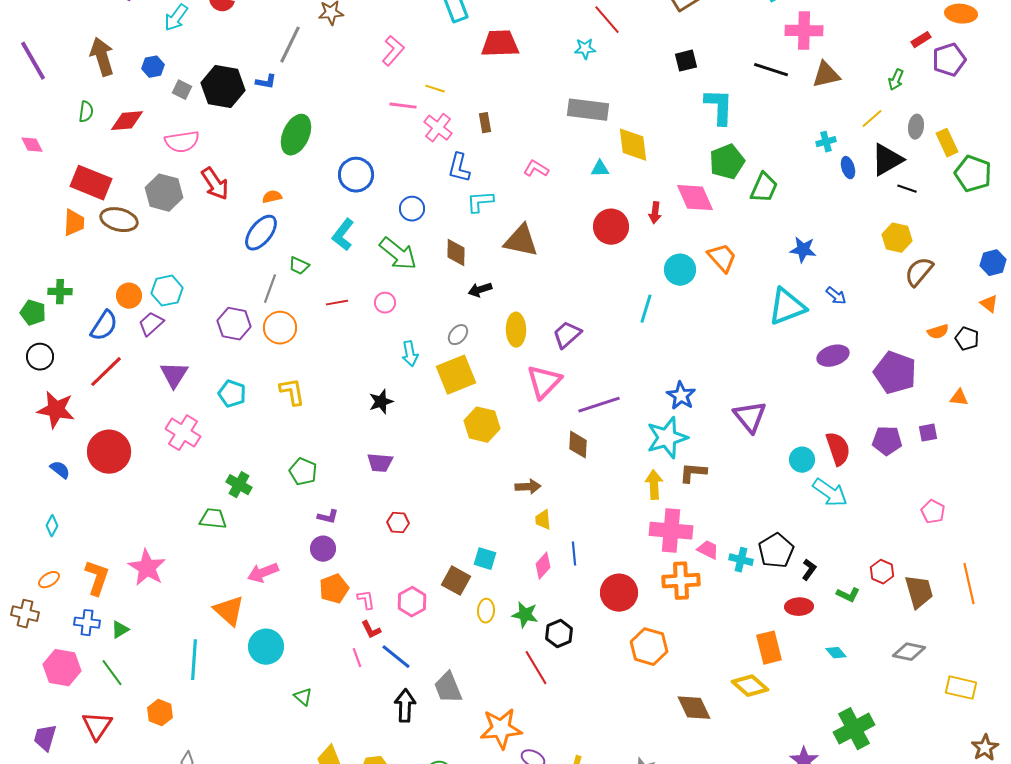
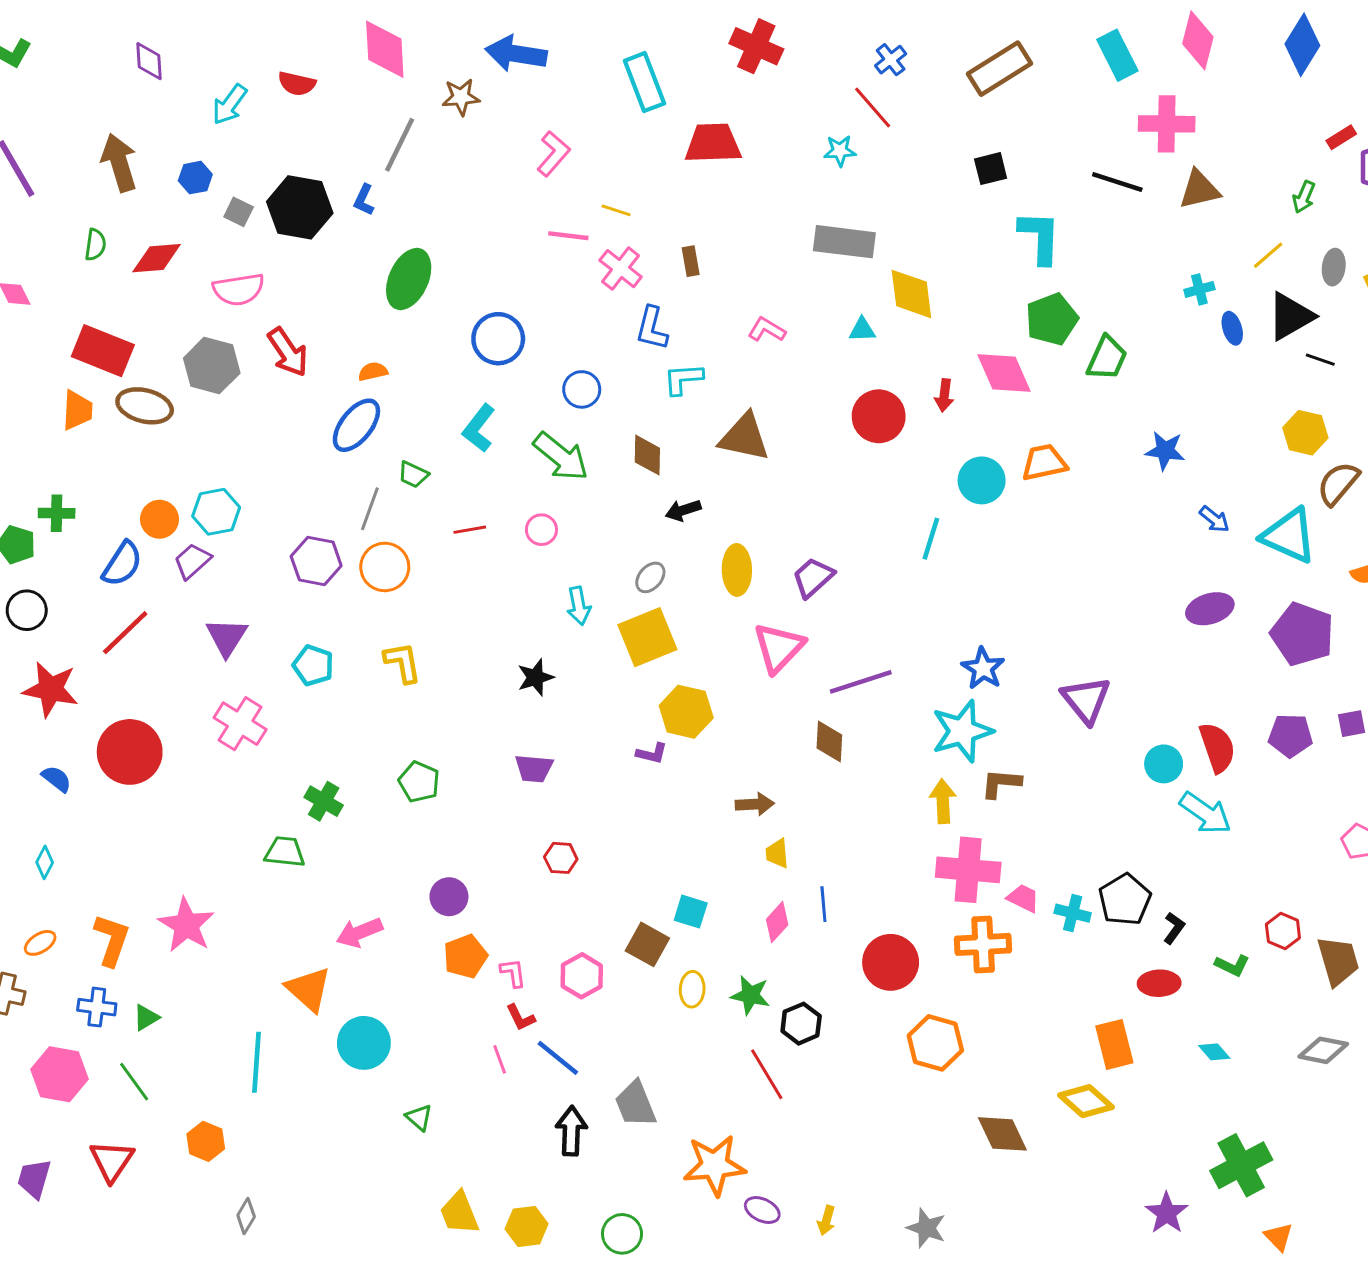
blue L-shape: (266, 82) -> (364, 200), turned 105
orange trapezoid: (722, 258) -> (1044, 463), turned -60
cyan triangle: (787, 307) -> (1289, 536), moved, turned 45
purple L-shape: (328, 517) -> (652, 753), moved

